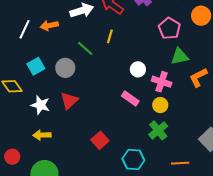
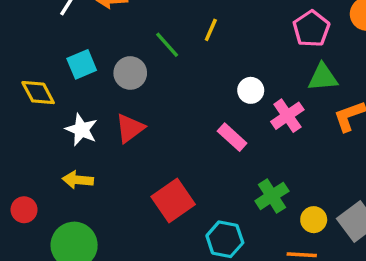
pink cross: (162, 82) -> (287, 116), turned 30
yellow circle: (160, 105) -> (314, 220), moved
red square: (100, 140) -> (173, 200), size x1.4

